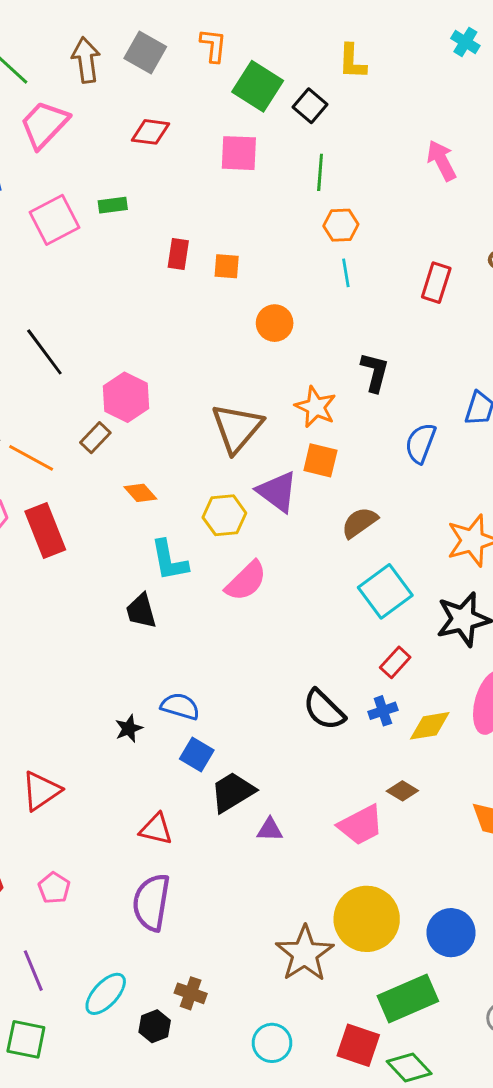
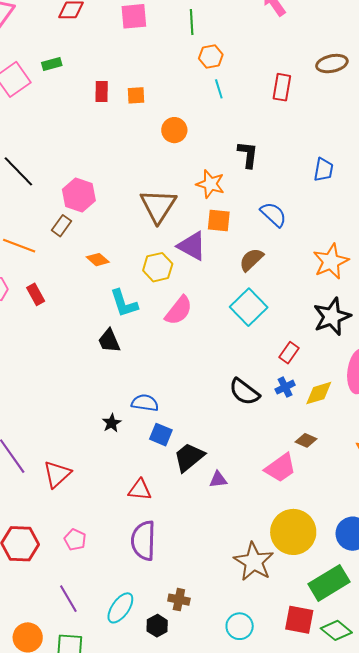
blue semicircle: (421, 443) -> (273, 214), moved, turned 120
red rectangle: (45, 530) -> (36, 294), size x0.6
cyan square: (385, 591) -> (249, 307), moved

